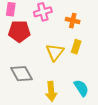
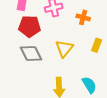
yellow rectangle: (76, 47) -> (97, 45), moved
gray diamond: (21, 74) -> (31, 53), moved

